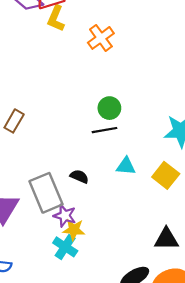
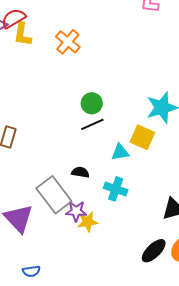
yellow square: (166, 175) -> (142, 137), moved
cyan cross: (65, 247) -> (116, 189), moved

